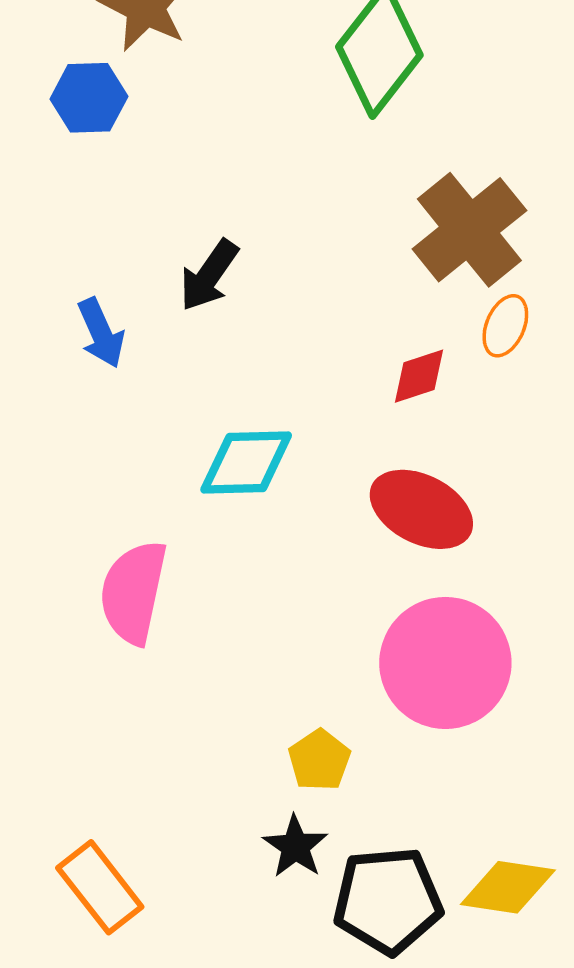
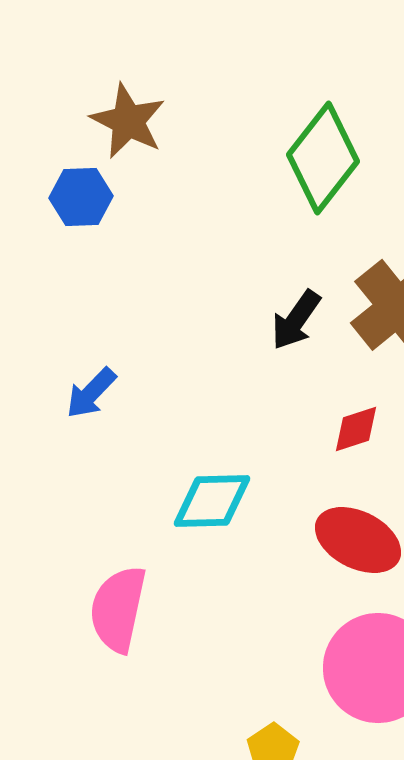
black arrow: (209, 275) -> (296, 320), moved
blue arrow: (101, 333) -> (91, 393), turned 68

